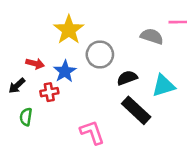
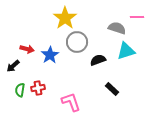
yellow star: (69, 30) -> (65, 18), moved
cyan triangle: (163, 86) -> (126, 51), moved
red cross: (49, 92) -> (38, 88), moved
black rectangle: (136, 110) -> (112, 89), moved, size x0.6

